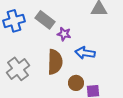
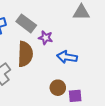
brown semicircle: (55, 62) -> (25, 54), moved

